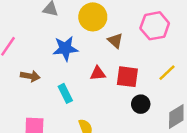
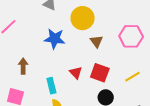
red triangle: (98, 73) -> (76, 73), moved, turned 40
brown arrow: (30, 76) -> (23, 66), moved, turned -112
cyan rectangle: (65, 93) -> (51, 86), moved

